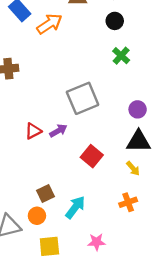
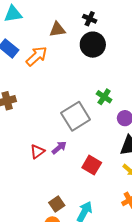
black circle: (115, 21) -> (93, 45), size x1.6
green cross: (121, 56) -> (104, 97), moved

